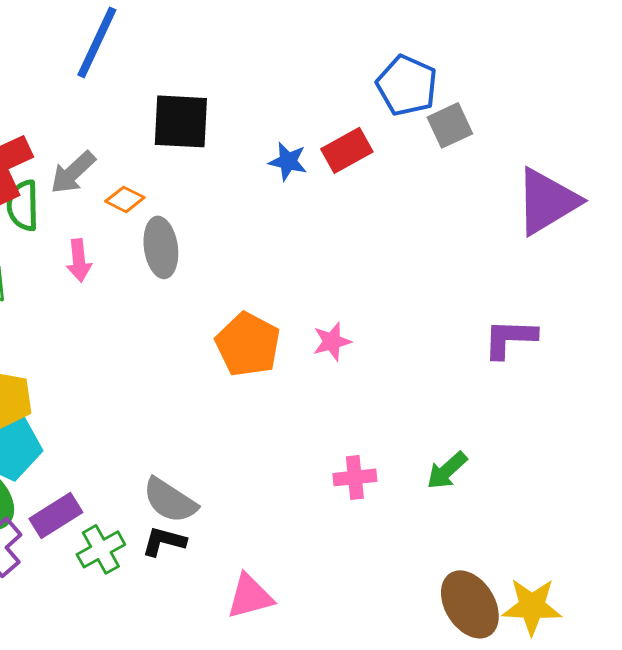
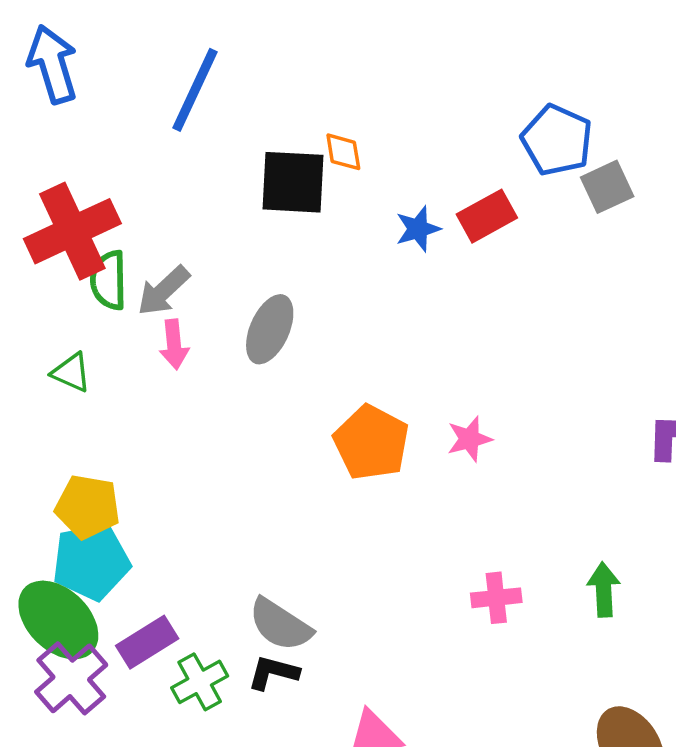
blue star: (288, 161) -> (418, 229), turned -30
gray arrow: (73, 172) -> (163, 291), moved
orange diamond: (125, 199) -> (343, 152), moved, turned 54
gray ellipse: (161, 247) -> (270, 329), turned 32
green arrow: (447, 470) -> (604, 590), turned 129

